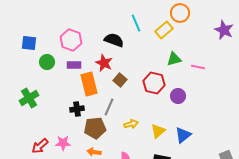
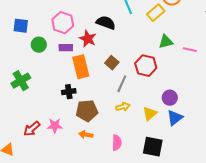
red star: (104, 63) -> (88, 39), moved
purple circle: (178, 96) -> (170, 98), moved
gray line: (109, 107) -> (122, 84), moved

